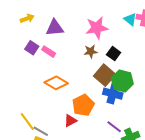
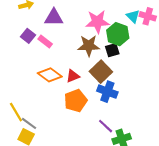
brown star: (91, 51) -> (89, 46), size x1.5
black square: (114, 54) -> (112, 50), turned 32
green hexagon: (122, 81) -> (118, 34), moved
red triangle: (70, 121) -> (73, 76), moved

